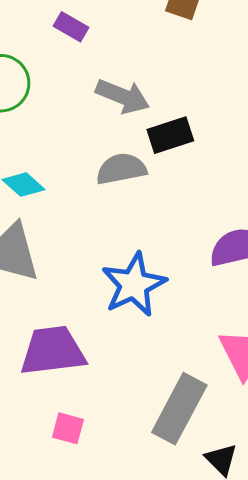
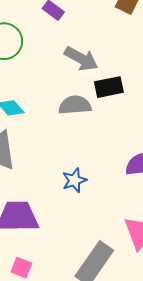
blue star: (134, 285) -> (74, 180), size x0.6

